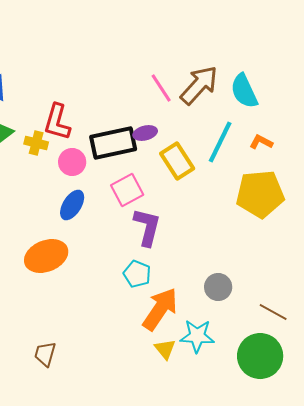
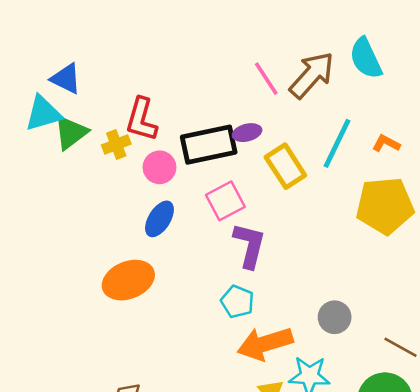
cyan semicircle: (244, 91) -> (366, 58), moved
yellow cross: (36, 143) -> (116, 145), turned -35
orange arrow: (160, 309) -> (265, 344), turned -141

